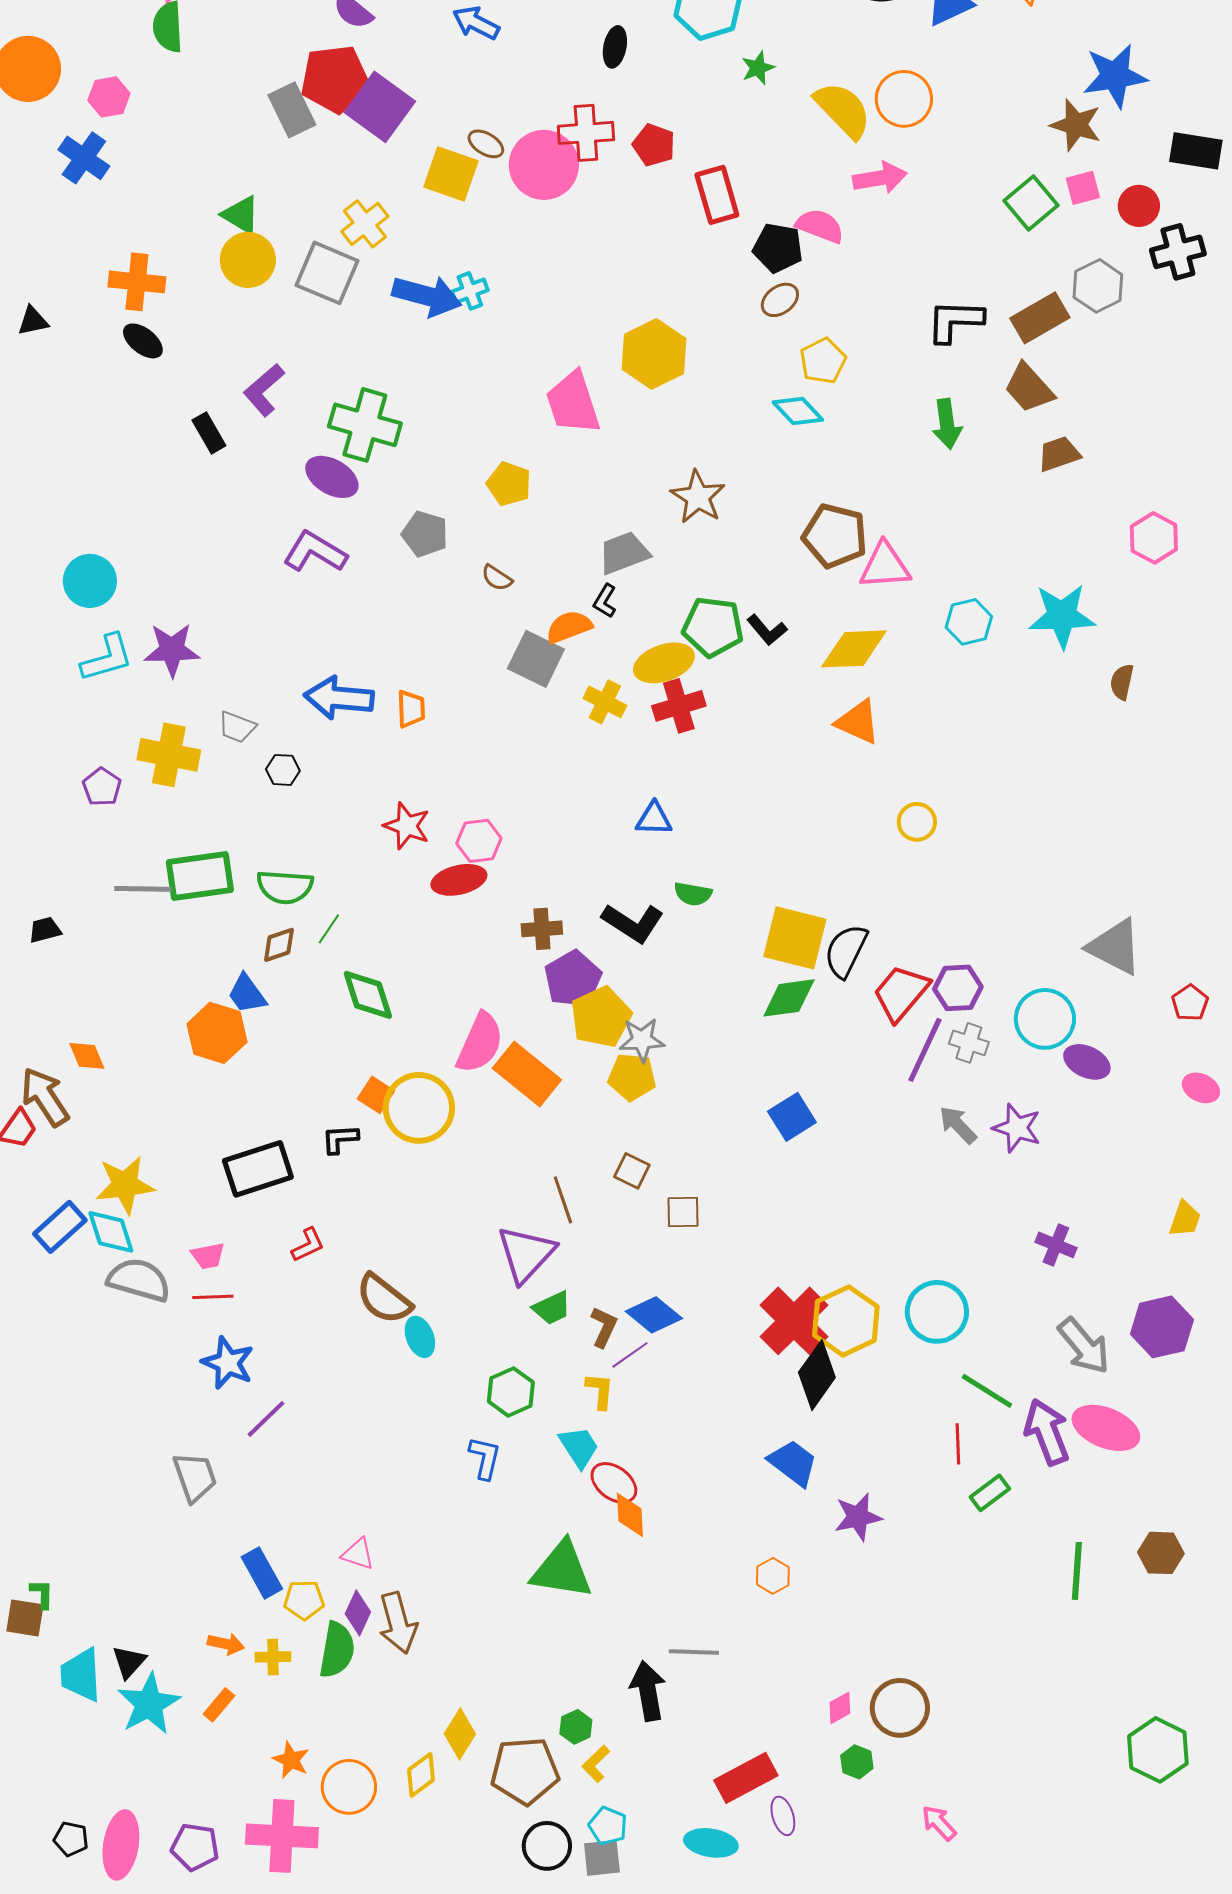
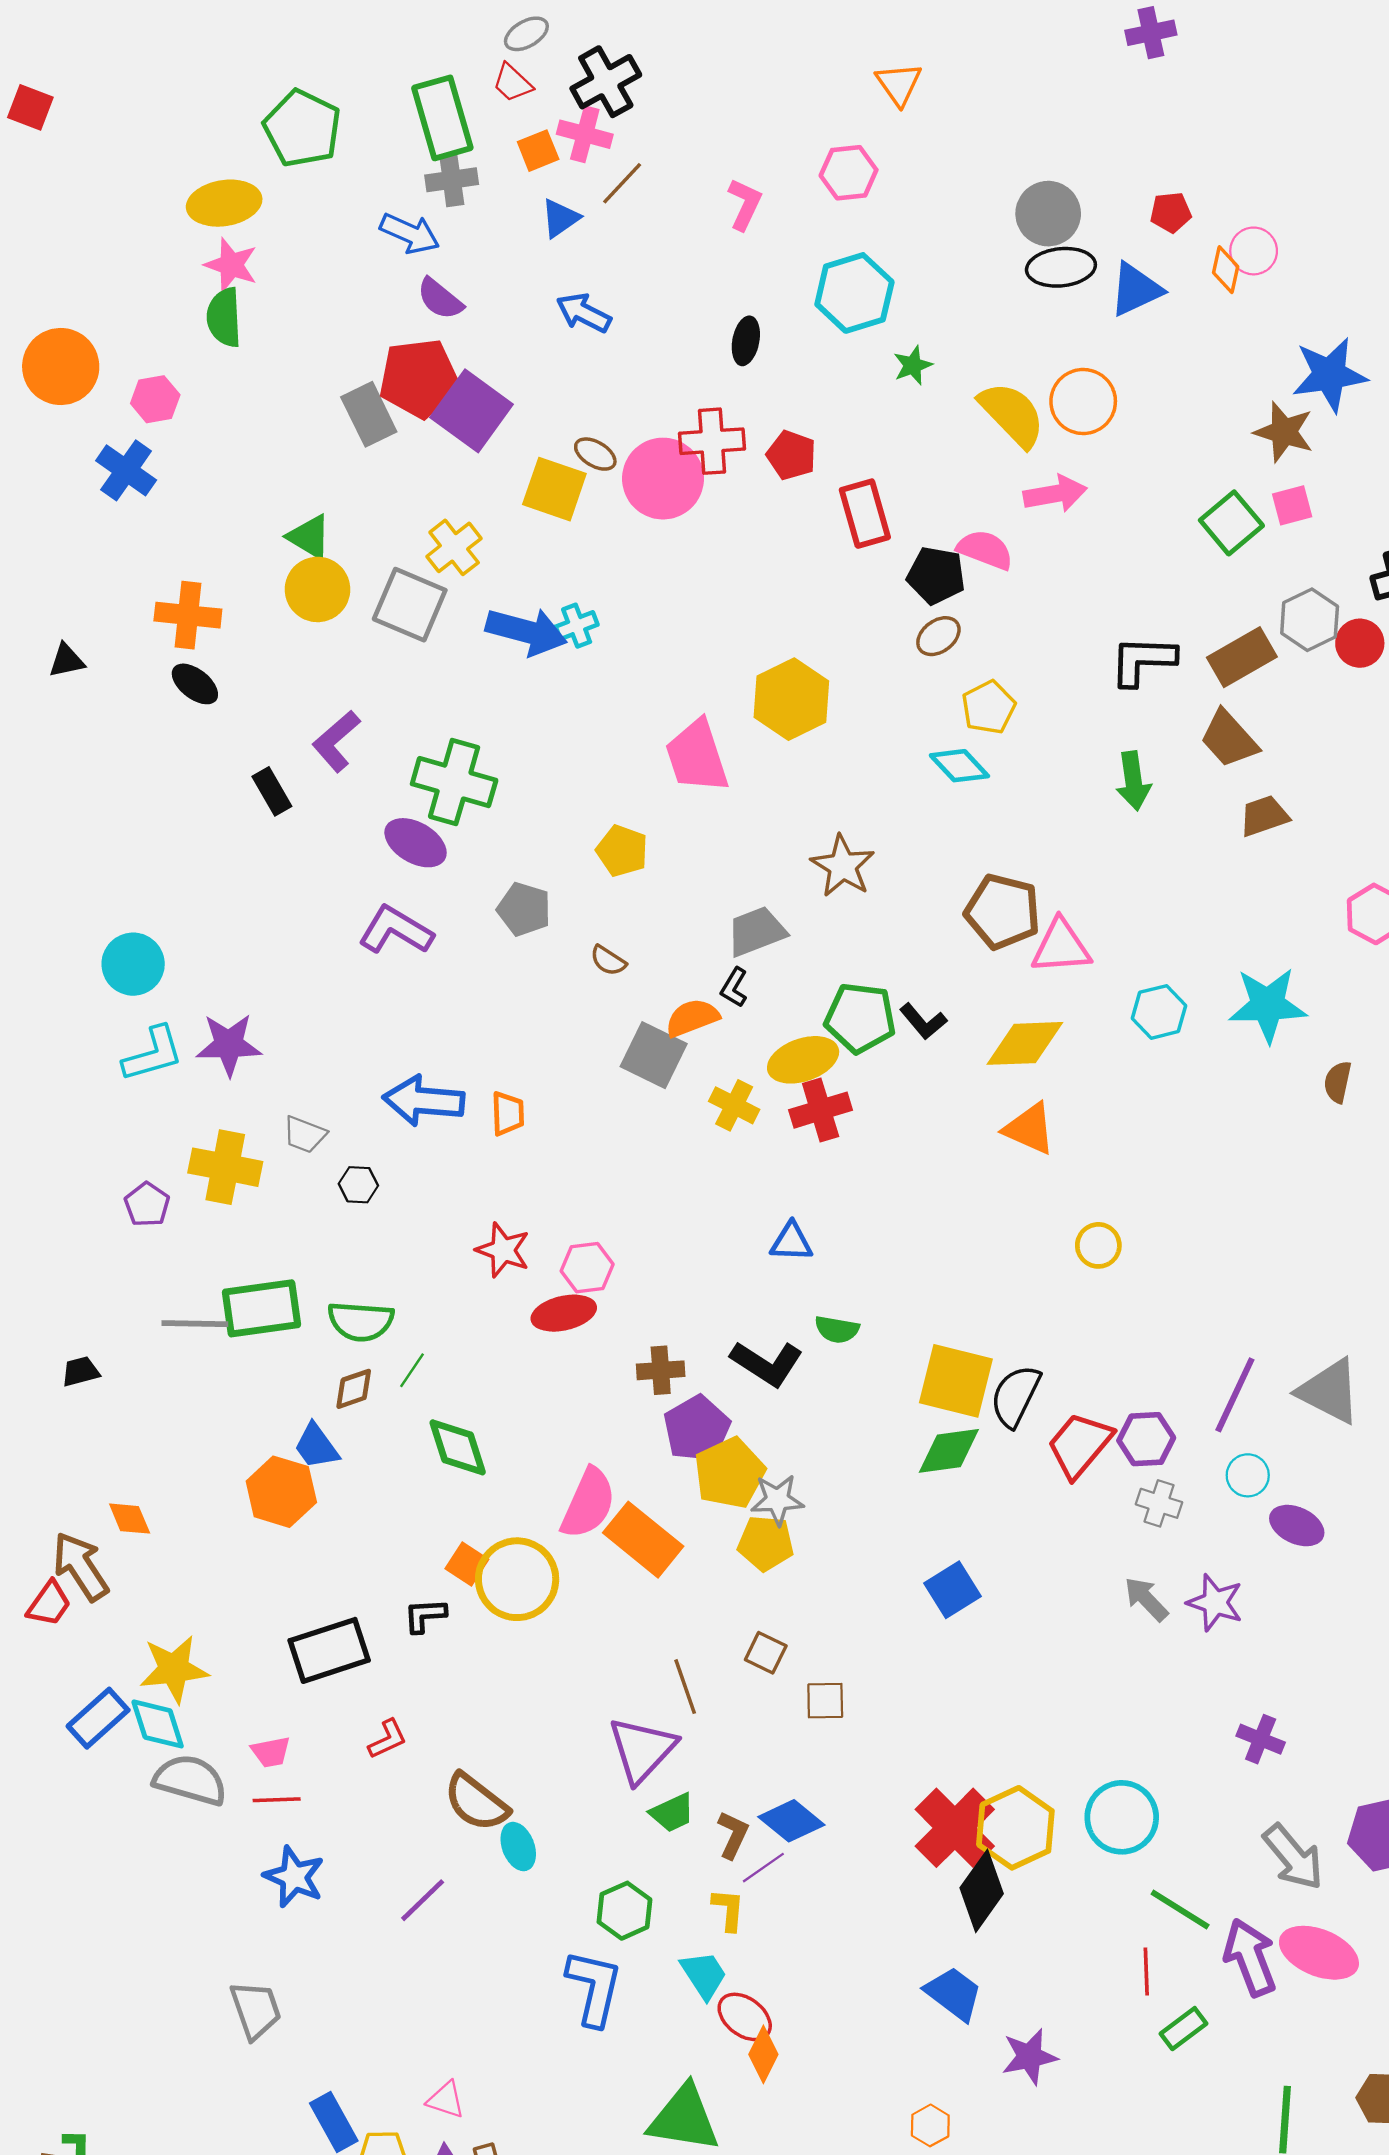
red circle: (1139, 206) -> (1360, 643), moved
cyan circle: (1045, 1019) -> (1248, 1475), size x0.6
purple line: (925, 1050) -> (1235, 1395), moved
purple line: (266, 1419) -> (423, 1900), moved
blue L-shape: (485, 1458) -> (594, 1988), size x1.5
orange diamond: (630, 1515) -> (763, 2054), turned 30

